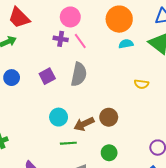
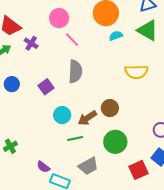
purple cross: (61, 39) -> (31, 43), moved, turned 32
purple square: (47, 76) -> (46, 87), moved
yellow semicircle: (142, 84) -> (136, 72), size x1.6
green circle: (109, 153) -> (115, 142), size x1.5

